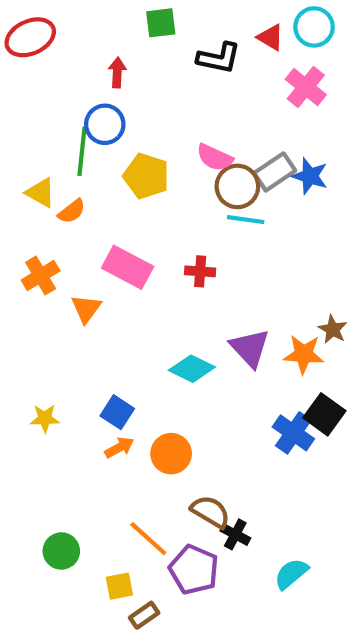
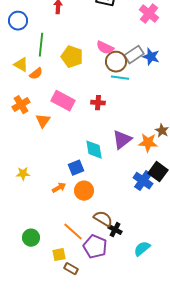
blue circle: (105, 124) -> (18, 21), moved
purple triangle: (250, 348) -> (122, 140), turned 35
cyan diamond: (192, 369) -> (94, 150), turned 55
blue square: (117, 412) -> (76, 168), moved, turned 35
brown rectangle: (144, 615) -> (71, 269), turned 64

